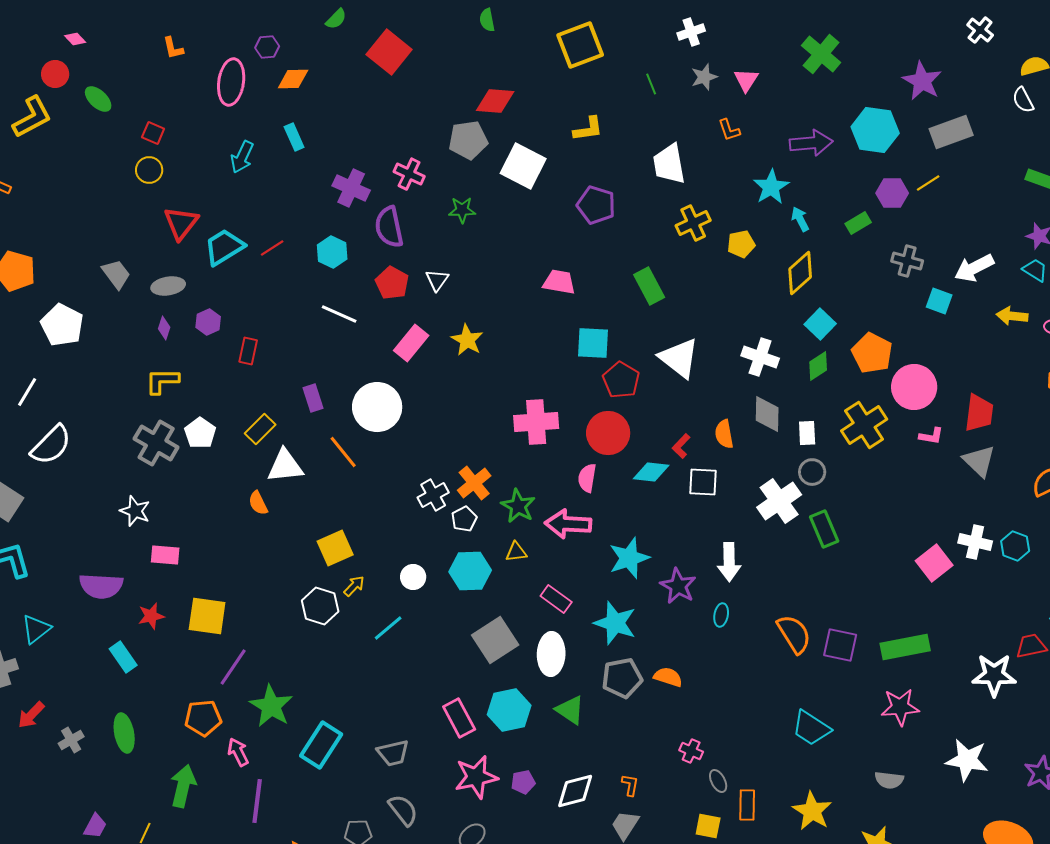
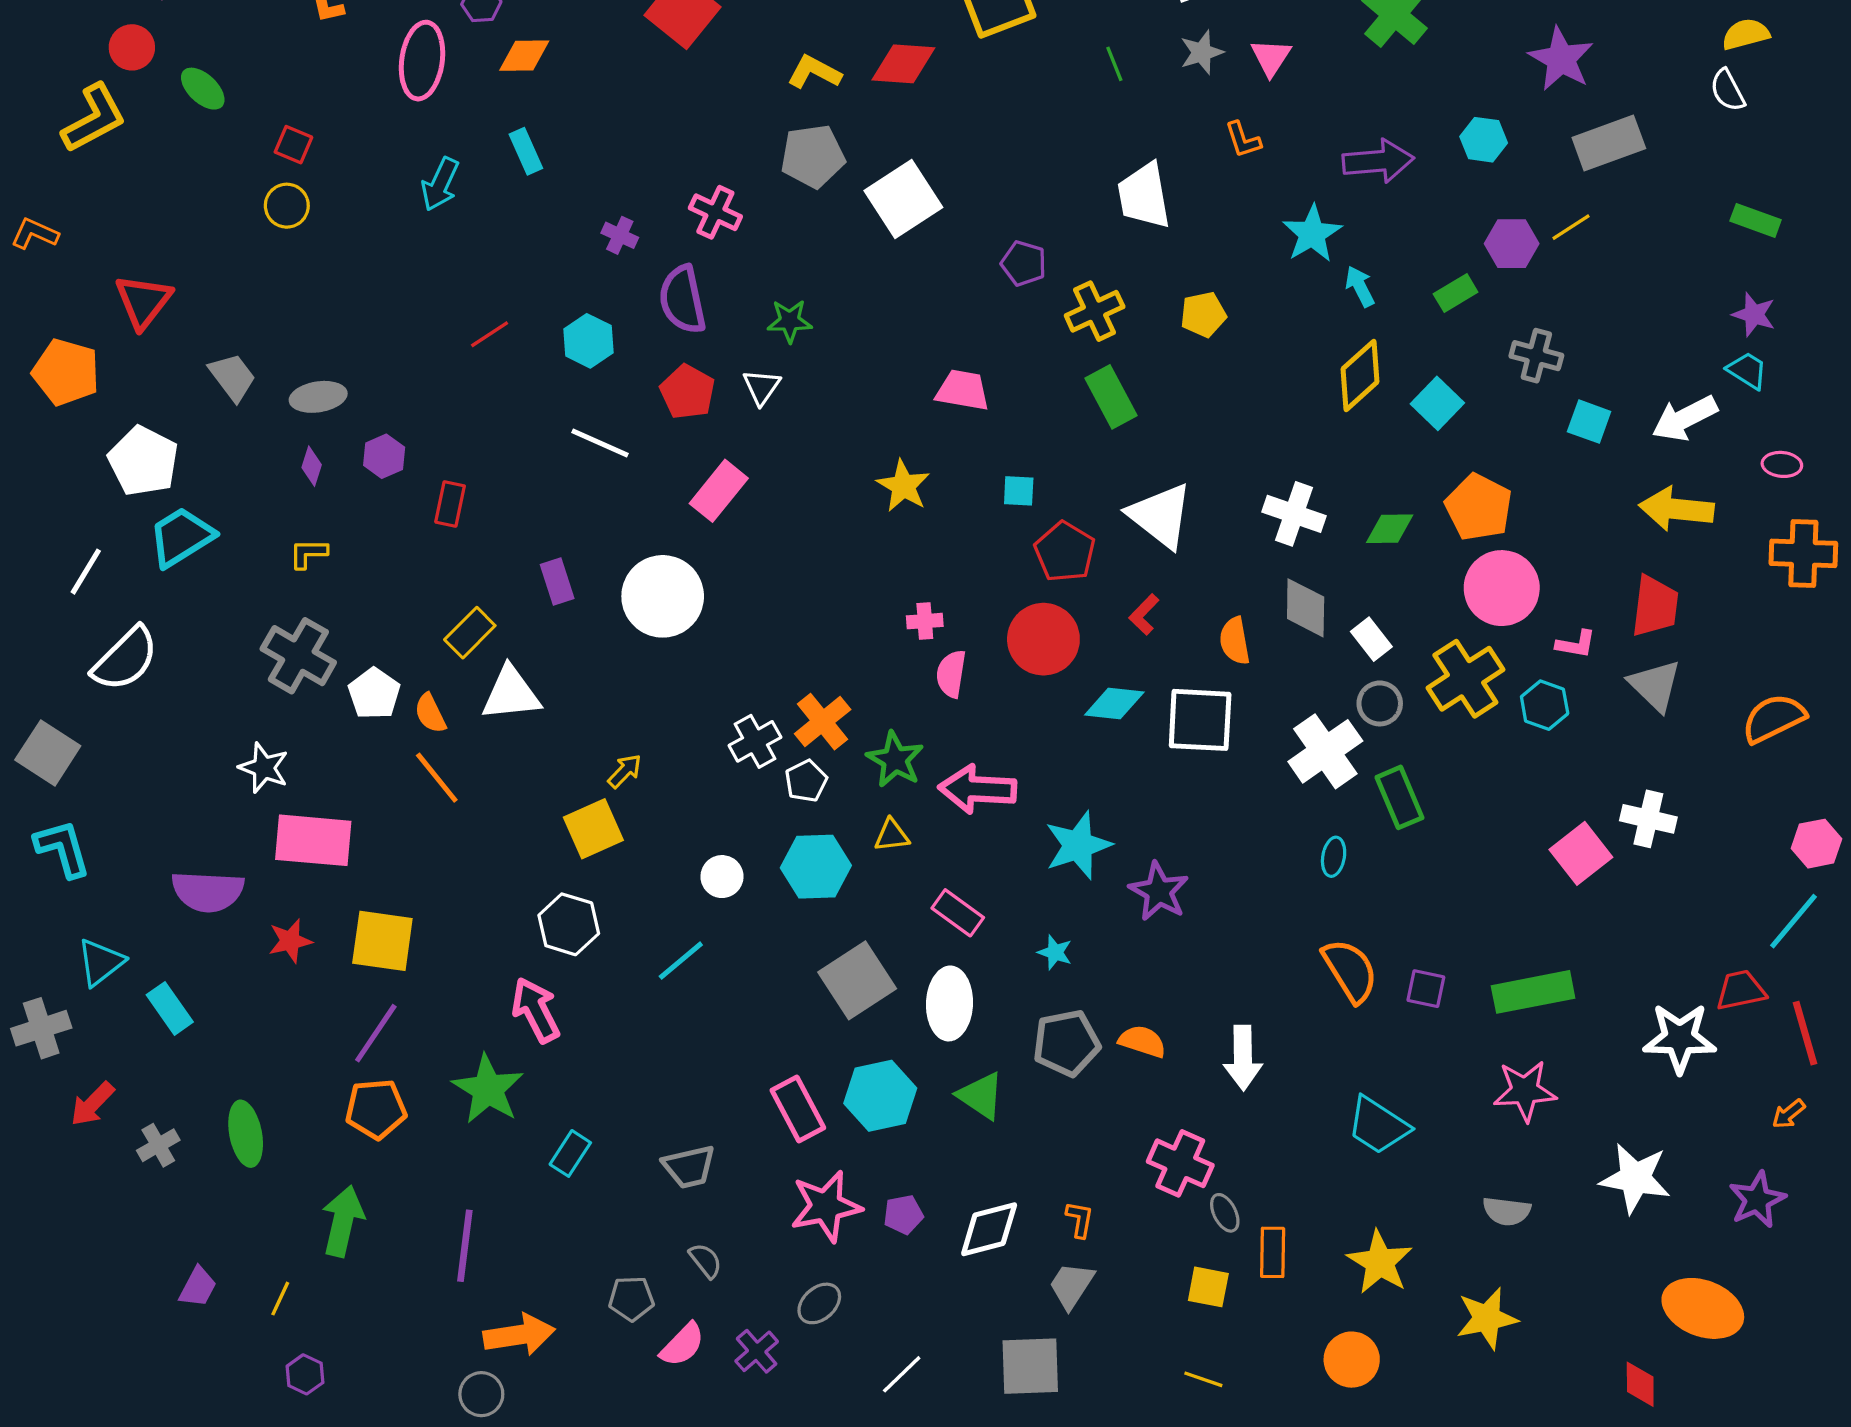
red diamond: (495, 101) -> (903, 64), moved
yellow L-shape: (588, 129) -> (814, 72), moved, turned -144
cyan hexagon: (875, 130) -> (1484, 140), size x0.6
white square: (523, 166) -> (903, 199), turned 30
purple cross: (351, 188) -> (620, 235), size x0.6
purple pentagon: (596, 205) -> (1024, 263), size x0.7
green star: (462, 210) -> (790, 321), moved
red triangle: (181, 223) -> (143, 301), moved
yellow cross: (693, 223) -> (1095, 311), moved
yellow pentagon: (741, 244) -> (1203, 314), moved
cyan trapezoid: (224, 247) -> (181, 537), moved
white arrow: (974, 268) -> (1685, 418), moved
yellow arrow: (1012, 316) -> (1676, 509), moved, size x1.4
cyan square: (820, 324) -> (1437, 403), moved
yellow star: (467, 340) -> (903, 486), moved
cyan square: (593, 343) -> (1019, 491), size x0.6
green diamond: (818, 366) -> (1390, 529), turned 32
yellow L-shape: (162, 381) -> (308, 553), size x0.7
pink circle: (914, 387) -> (1502, 588), moved
pink cross: (536, 422) -> (925, 621), size x0.5
yellow cross: (864, 425) -> (1465, 679), moved
white pentagon: (200, 433) -> (374, 694), moved
white rectangle: (807, 433) -> (1371, 639), turned -35
red L-shape: (681, 446) -> (1144, 614), moved
orange line: (343, 452) -> (437, 778), moved
pink semicircle: (587, 478) -> (951, 674), moved
white square: (703, 482) -> (1200, 720), size x1.4
orange semicircle: (258, 503) -> (430, 713), moved
cyan hexagon: (1015, 546) -> (1545, 705), moved
pink rectangle: (165, 555) -> (313, 840), size x1.6
white arrow: (729, 562) -> (1243, 1058), moved
yellow arrow: (354, 586) -> (625, 771), moved
cyan ellipse: (721, 615) -> (1334, 857), moved
cyan star: (615, 623) -> (1055, 952), size x0.5
purple square: (840, 645) -> (1426, 989), size x0.7
cyan rectangle: (123, 657) -> (170, 1008), moved
purple line: (233, 667) -> (376, 1033), moved
cyan rectangle: (321, 745) -> (570, 1153), size x0.6
pink cross: (691, 751) -> (1180, 1163), size x1.6
pink arrow: (238, 752) -> (536, 1010), moved, size x1.4
gray semicircle: (403, 810) -> (706, 1261), size x0.7

